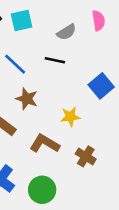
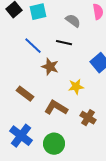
gray semicircle: (66, 32) -> (73, 21), turned -112
brown star: (27, 99) -> (50, 67), moved

